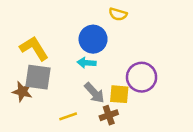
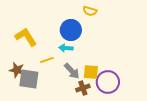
gray square: (38, 77) -> (29, 79), moved
purple circle: (142, 77) -> (108, 82), moved
yellow line: (68, 116) -> (47, 60), moved

